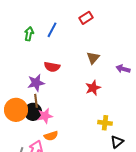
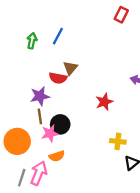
red rectangle: (86, 18) -> (121, 15), moved, turned -32
brown triangle: (93, 58) -> (70, 68), moved
orange circle: (16, 110) -> (17, 141), moved
black circle: (33, 112) -> (60, 124), moved

